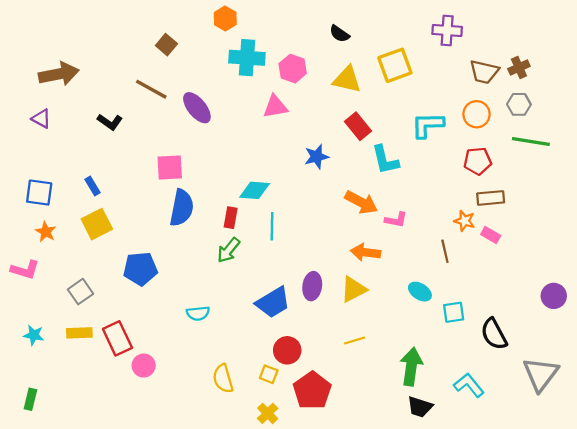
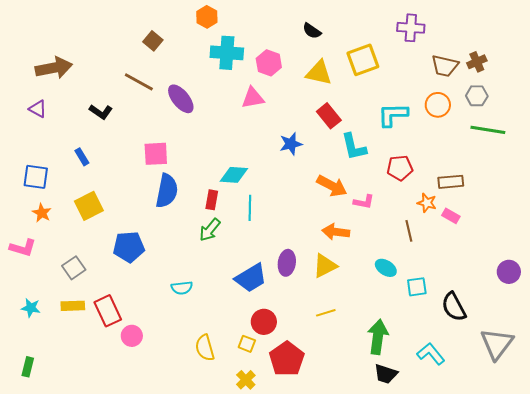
red pentagon: (478, 161) -> (400, 168), moved
blue rectangle: (92, 186) -> (82, 157), moved

